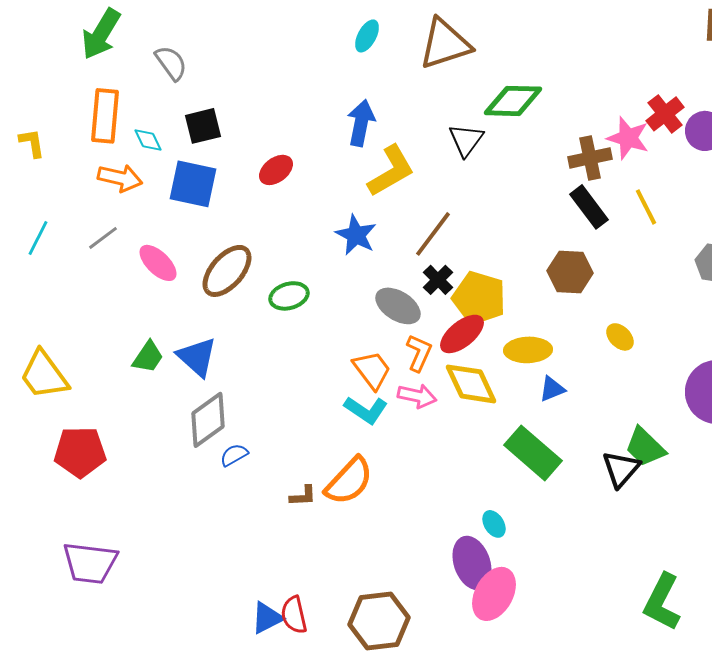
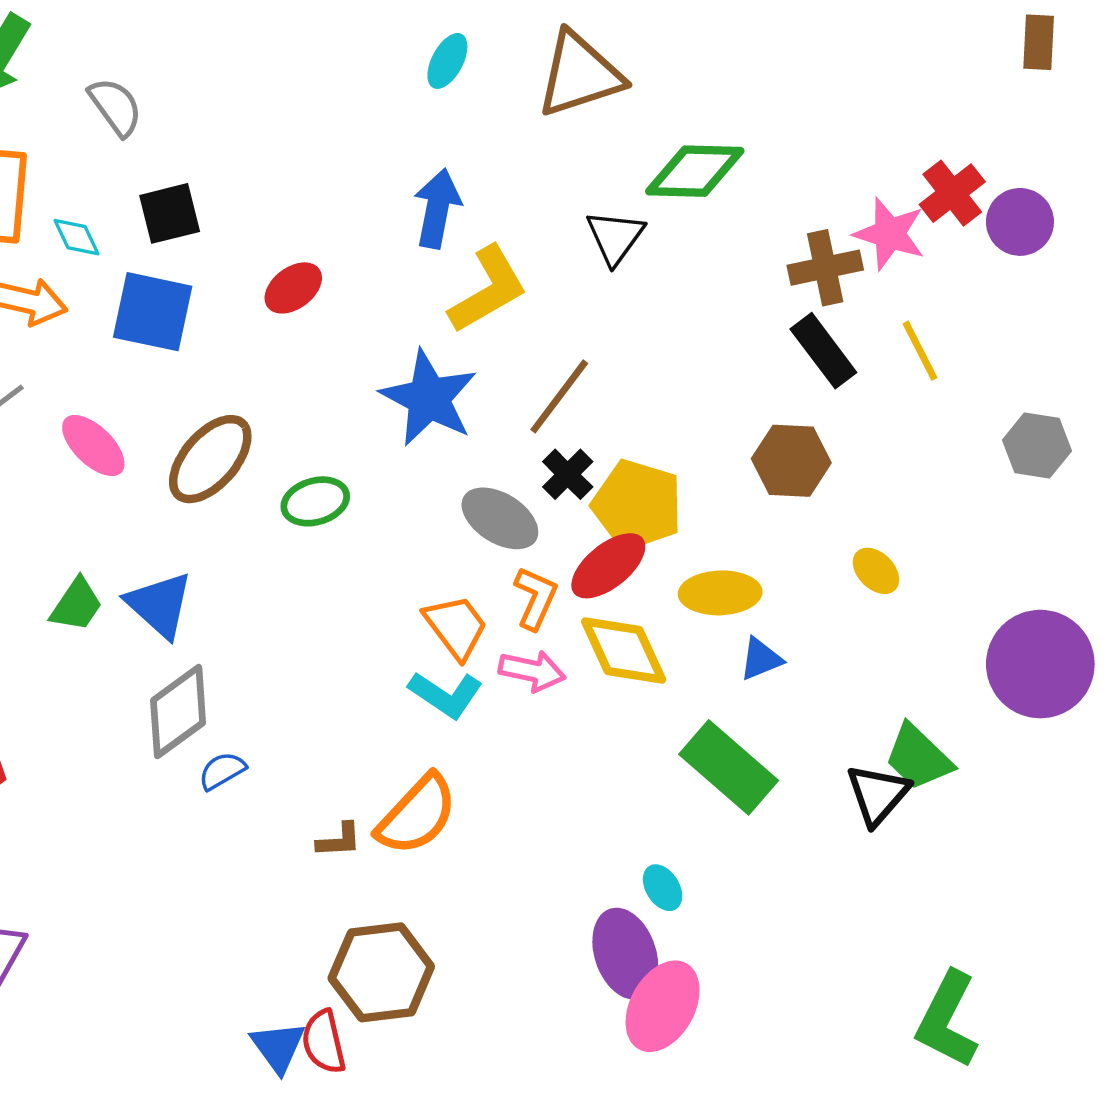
blue star: (356, 235) -> (429, 398), size x1.4
blue triangle: (267, 618) -> (278, 1047), turned -39
brown hexagon: (379, 621) -> (381, 972), moved

